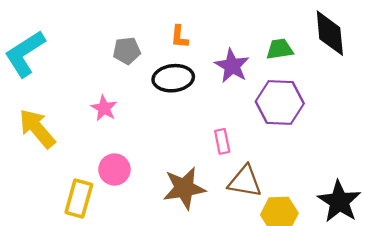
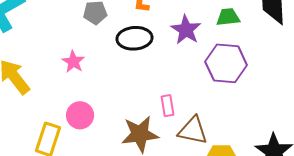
pink rectangle: (222, 141) -> (168, 106), moved

